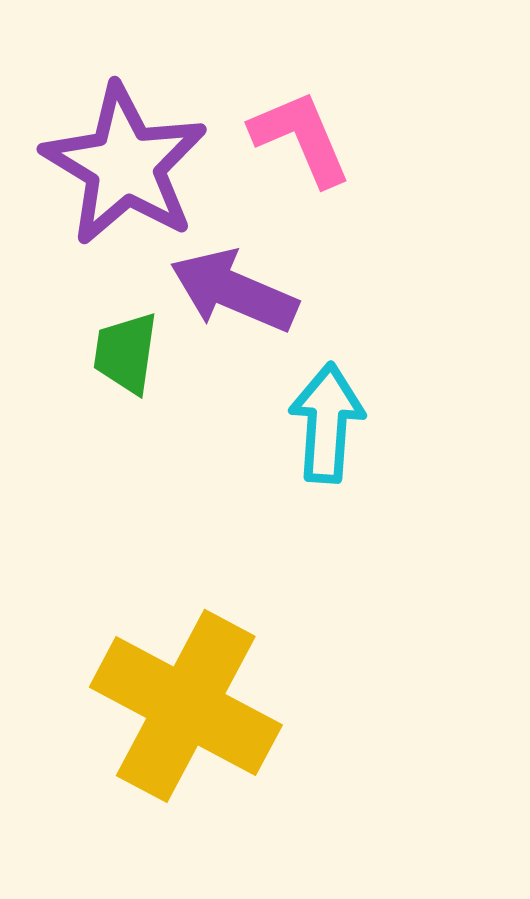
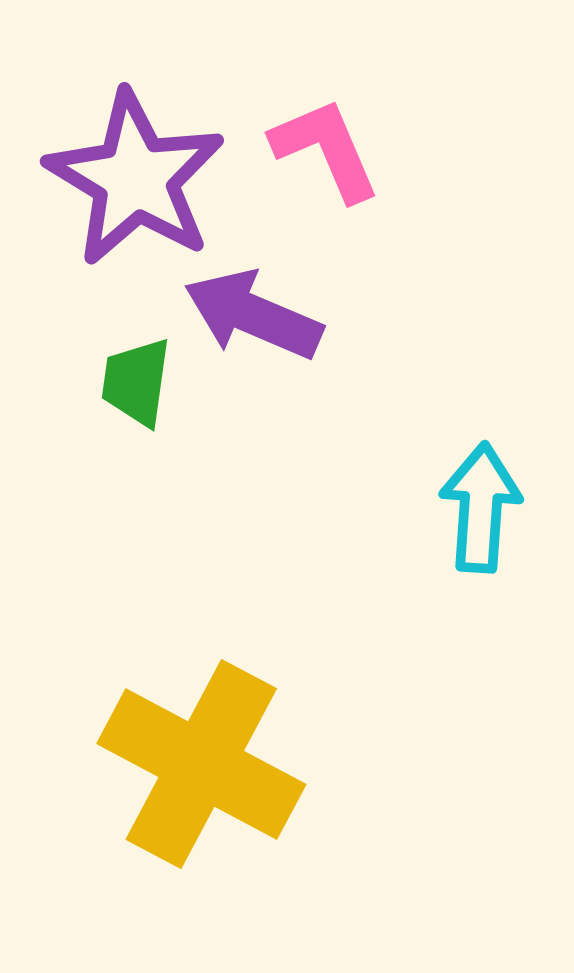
cyan arrow: (327, 423) -> (480, 508), moved

